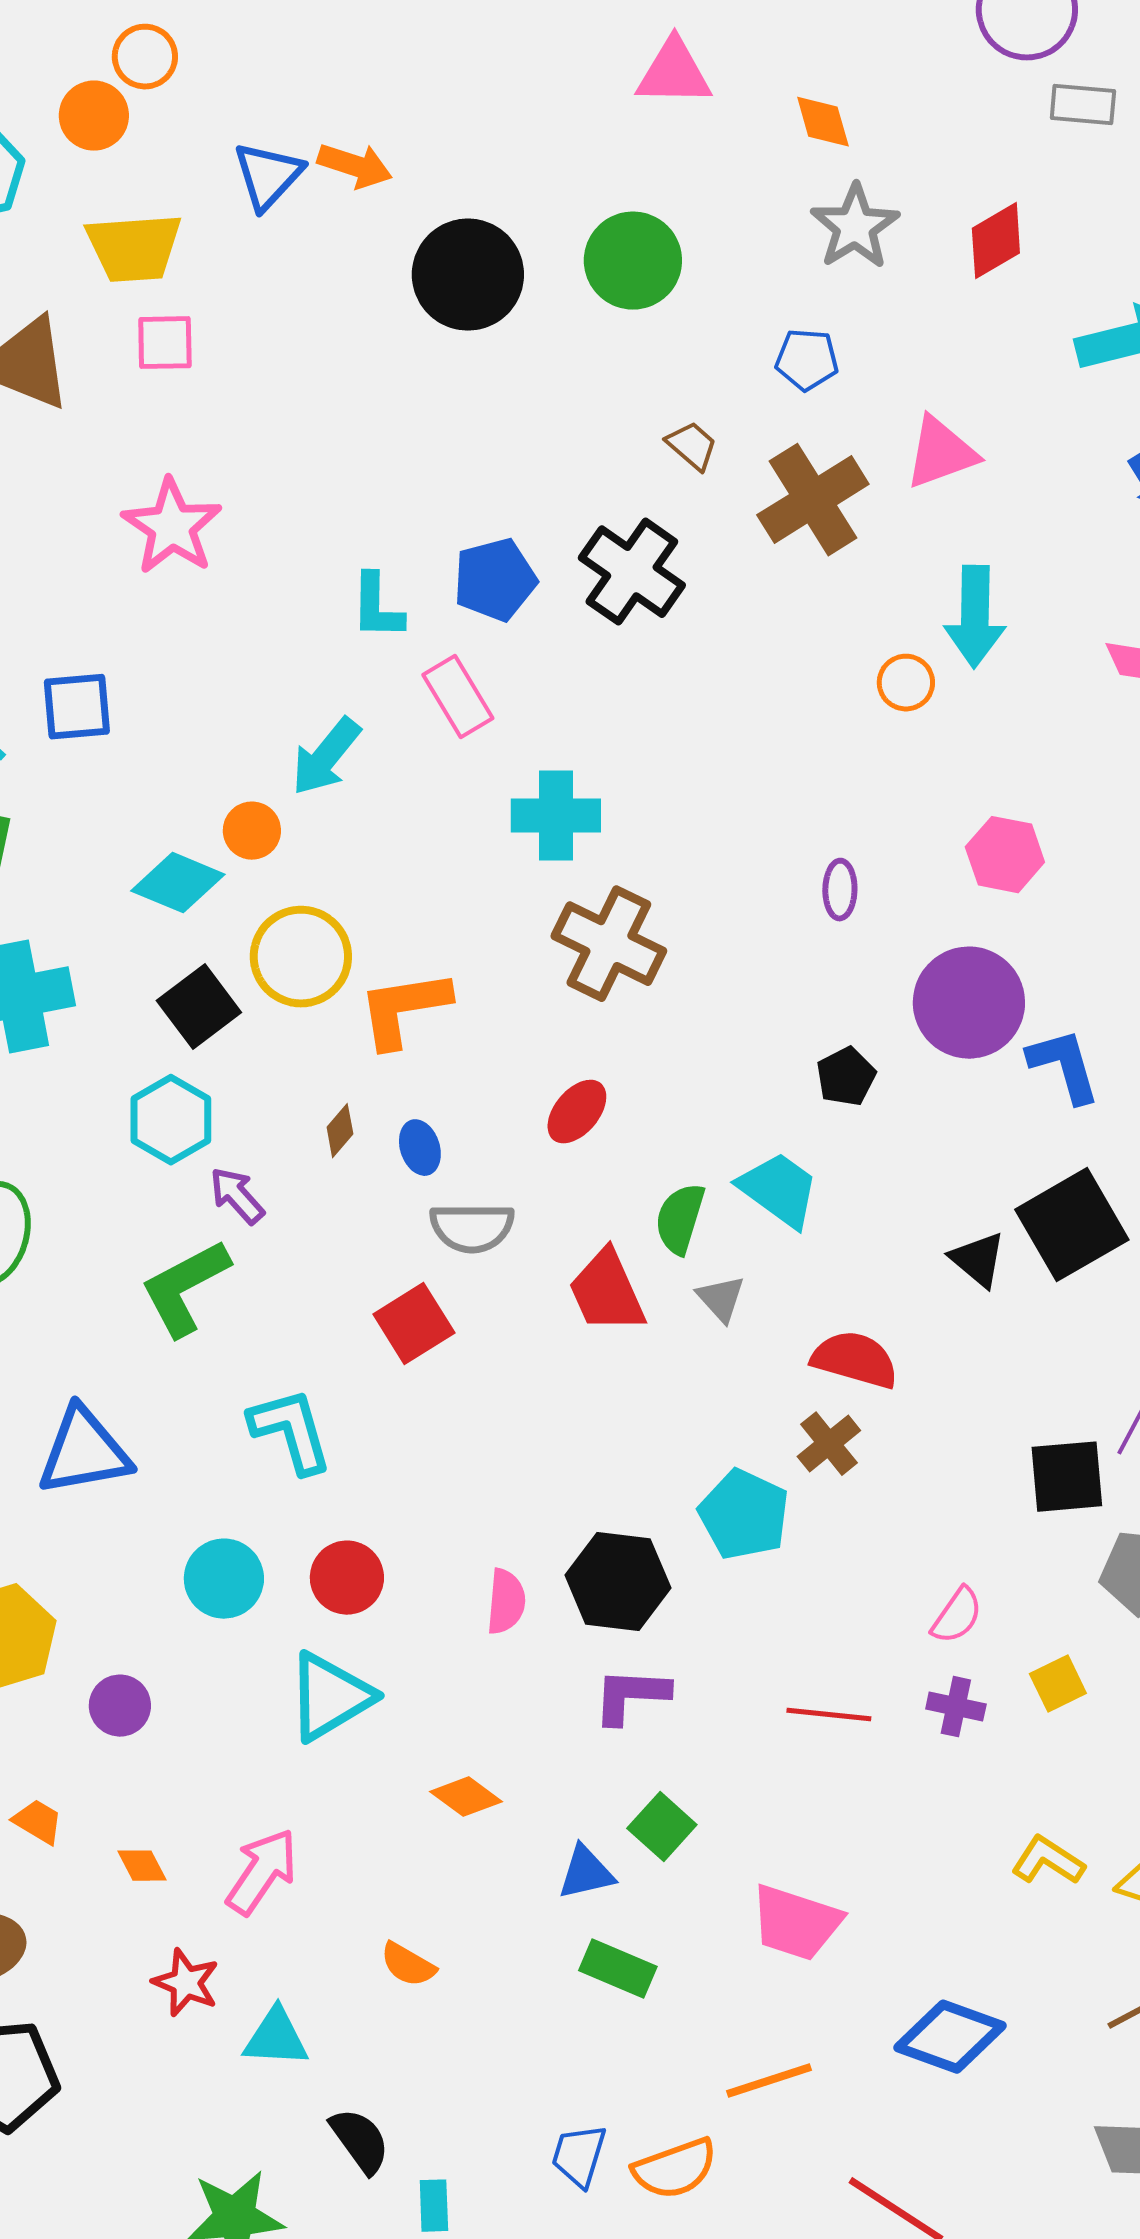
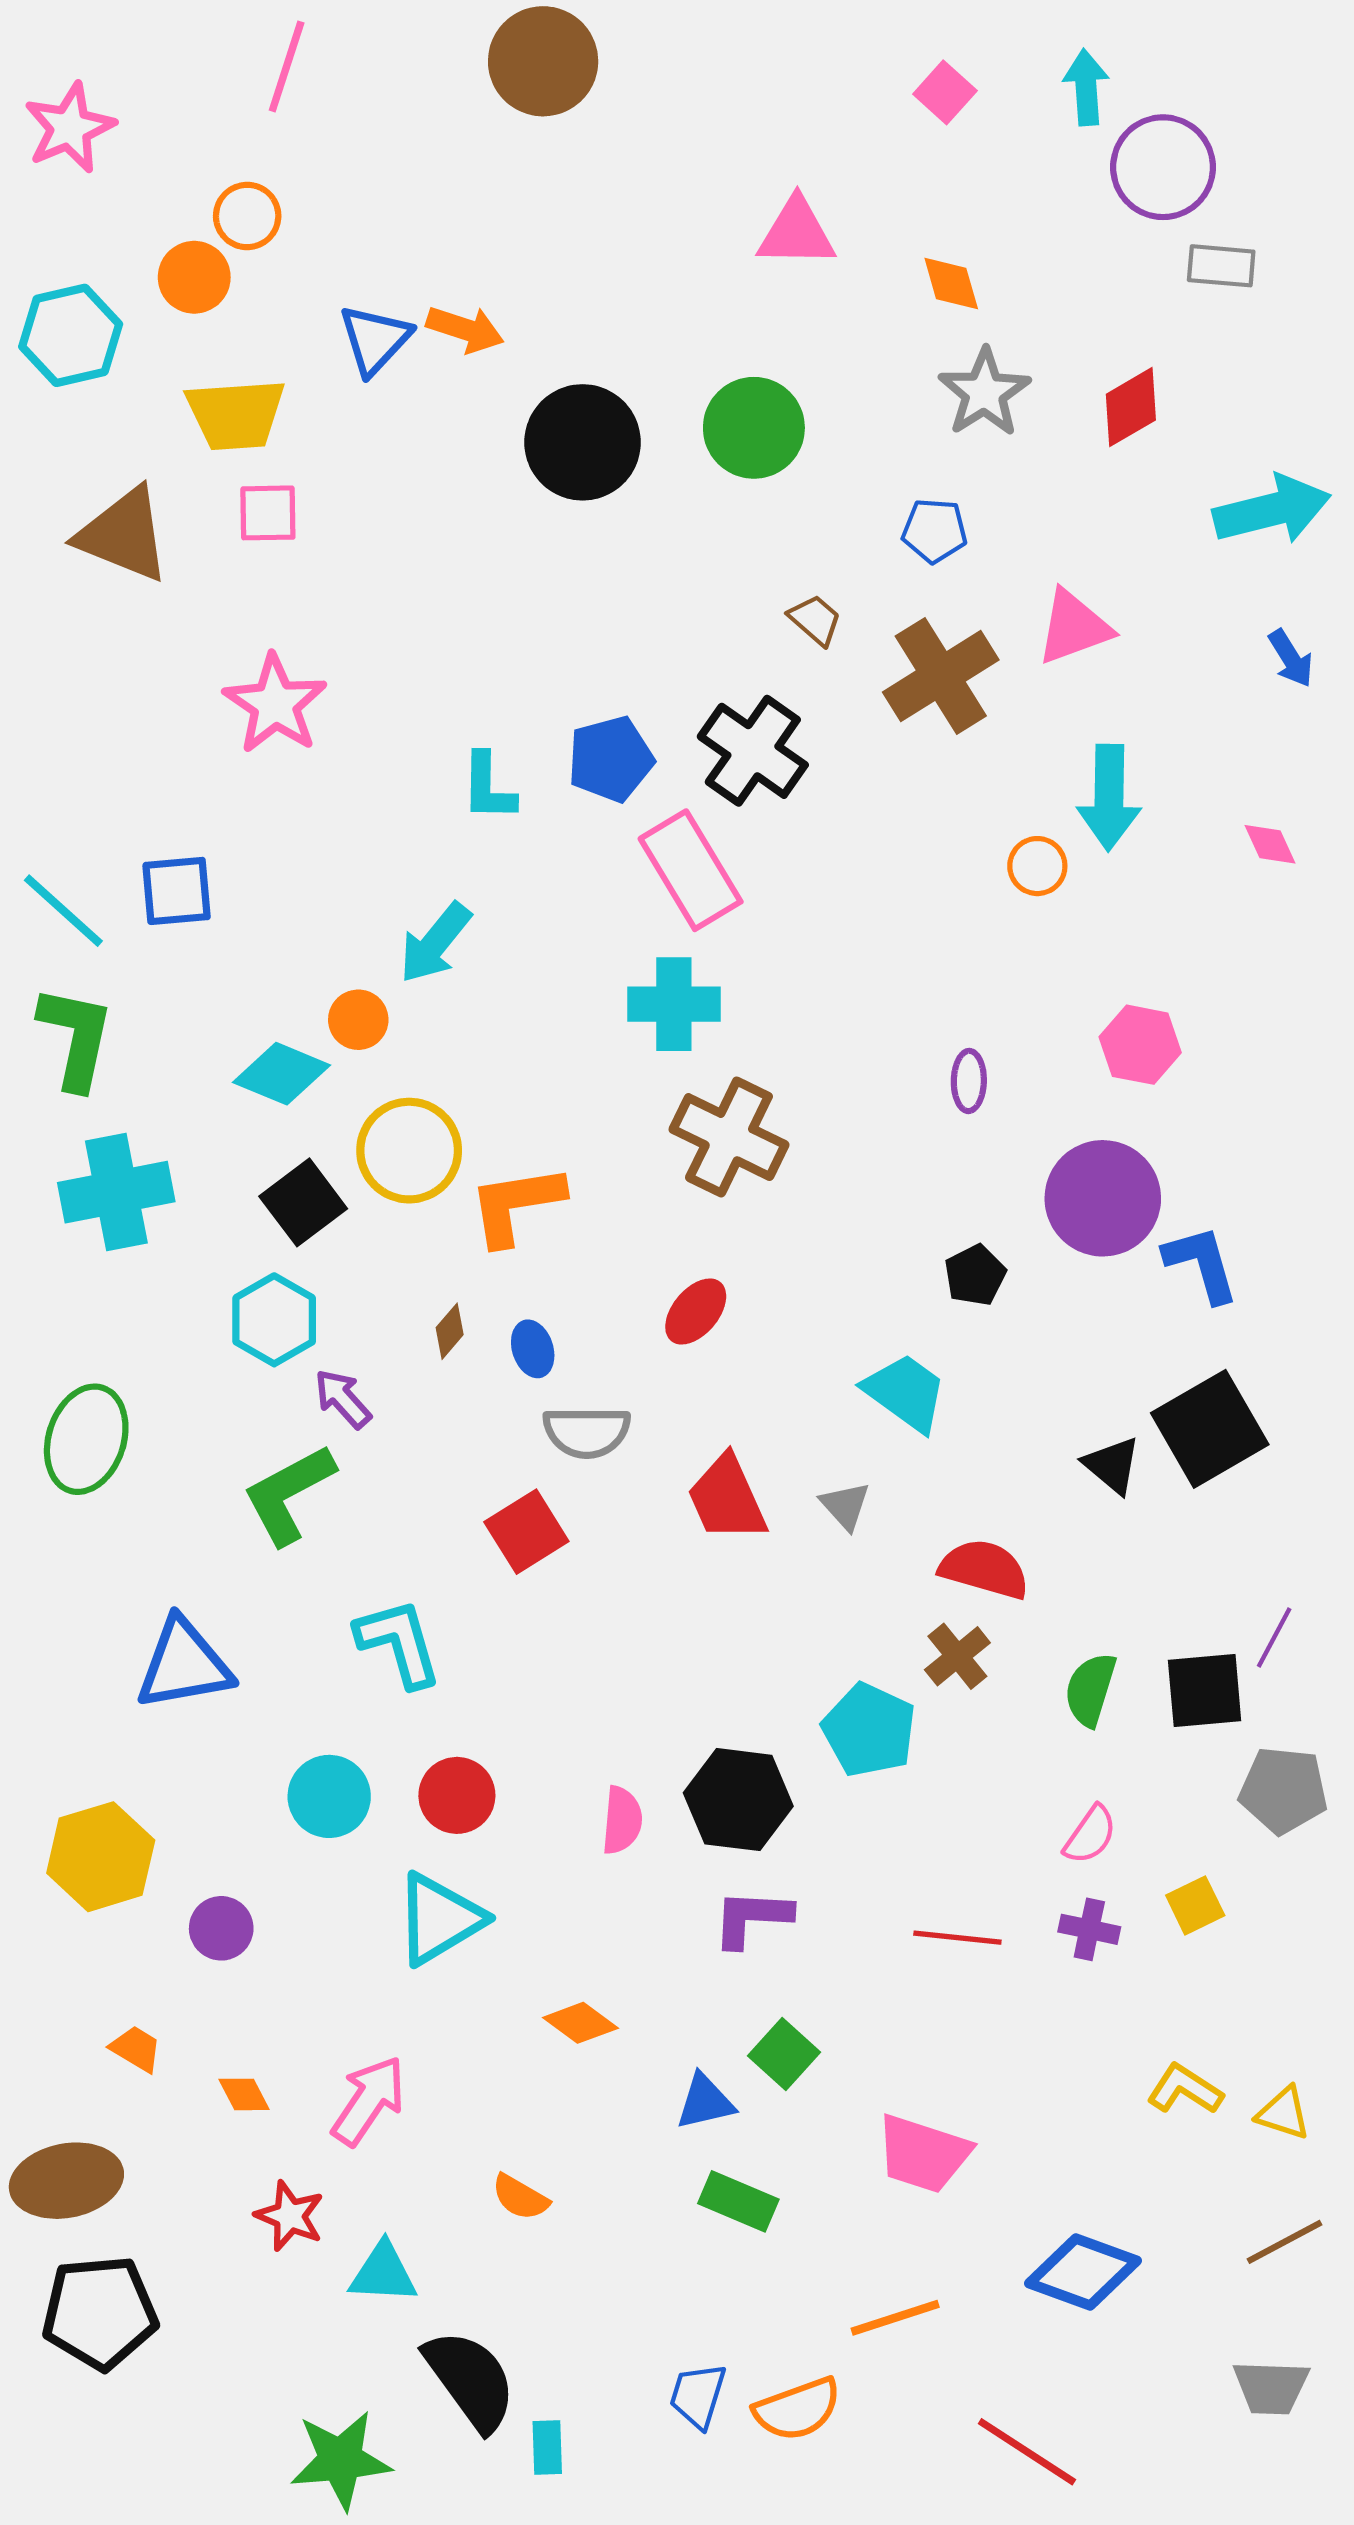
pink rectangle: (458, 697) -> (691, 870), moved, size x1.4
green semicircle: (680, 1219) -> (1090, 1689), moved
black semicircle: (360, 2141) -> (470, 2380), size x1.5

